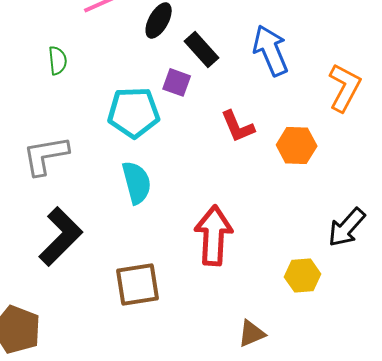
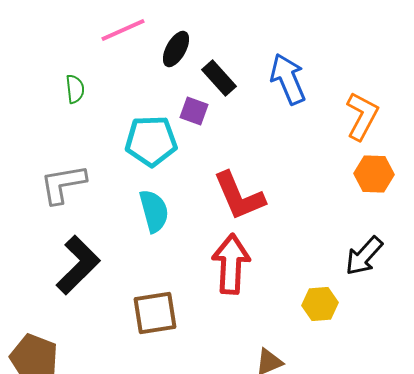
red L-shape: (238, 126) -> (239, 196), moved, size x1.5
orange hexagon: (297, 145) -> (374, 174), moved

